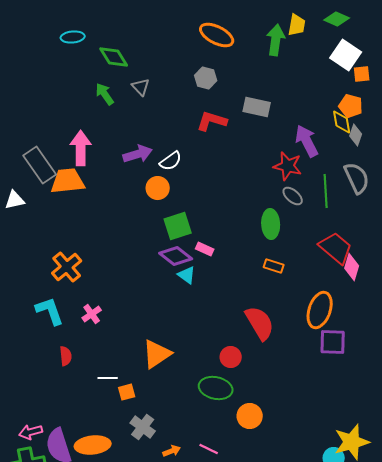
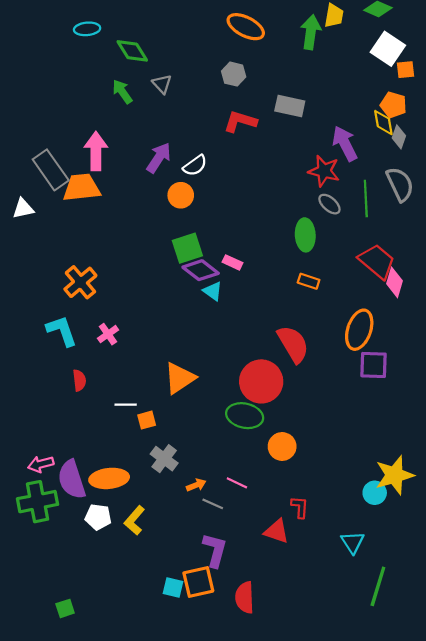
purple arrow: (138, 154) -> (159, 158), turned -40
green square: (178, 226) -> (187, 248), moved
red circle: (231, 357) -> (261, 381), size x1.8

